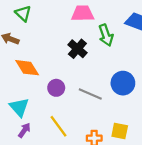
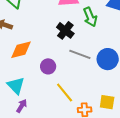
orange diamond: (27, 68) -> (21, 50), turned -70
gray line: (90, 94) -> (80, 54), moved
yellow line: (59, 126) -> (65, 92), moved

